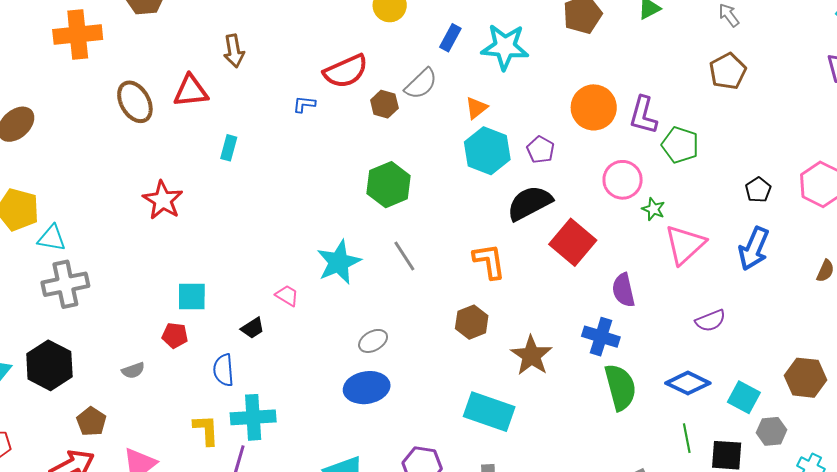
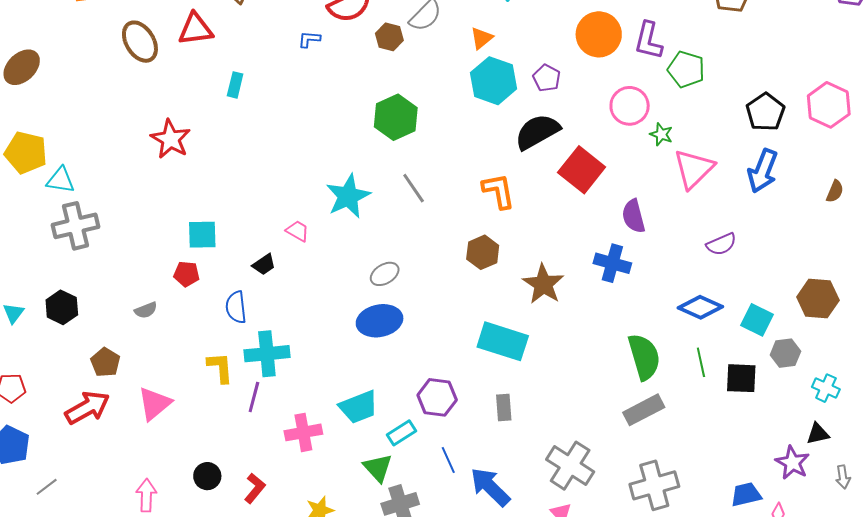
black pentagon: (758, 190) -> (765, 112), size x1.5
black hexagon: (49, 365) -> (62, 307), size x0.7
green semicircle: (620, 387) -> (644, 357), moved

